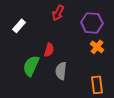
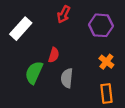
white rectangle: (19, 26) -> (21, 29), size x1.5
orange cross: (97, 47) -> (106, 62), moved

